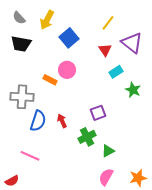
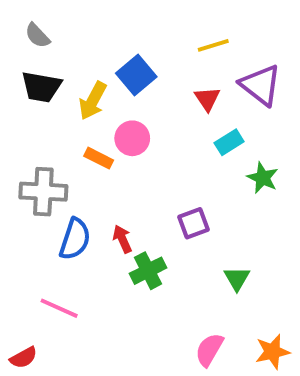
yellow arrow: (47, 20) -> (93, 101), moved
yellow line: (108, 23) -> (213, 45), turned 35
green cross: (87, 137) -> (148, 271), moved
green triangle: (108, 151) -> (237, 279), moved, turned -32

